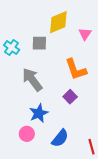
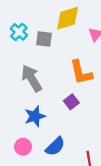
cyan cross: (12, 47) -> (19, 32), moved
pink circle: (27, 134) -> (23, 147), moved

